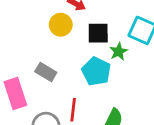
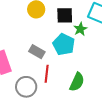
gray rectangle: (46, 72) -> (37, 52), moved

